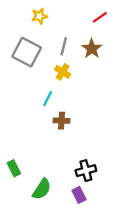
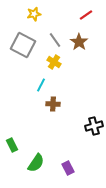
gray line: (64, 46) -> (55, 40), turned -49
black cross: (86, 171) -> (94, 126), moved

